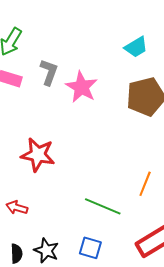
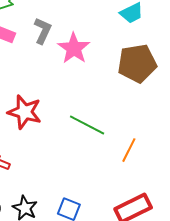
green line: (103, 206) -> (87, 125), moved

